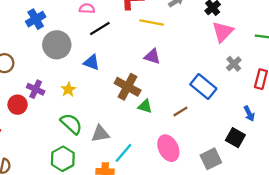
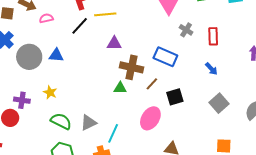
black line: (100, 28) -> (80, 26), moved
blue triangle: (92, 62) -> (56, 55), moved
brown cross: (128, 87) -> (132, 67), moved
black square: (235, 138) -> (175, 97), moved, turned -30
pink ellipse: (168, 148) -> (150, 118), turned 75
gray square: (211, 159) -> (219, 103), moved

